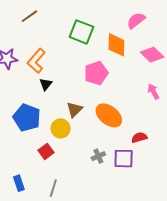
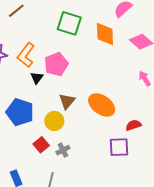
pink pentagon: (96, 73) -> (56, 64), moved
gray cross: (98, 156) -> (63, 150), moved

